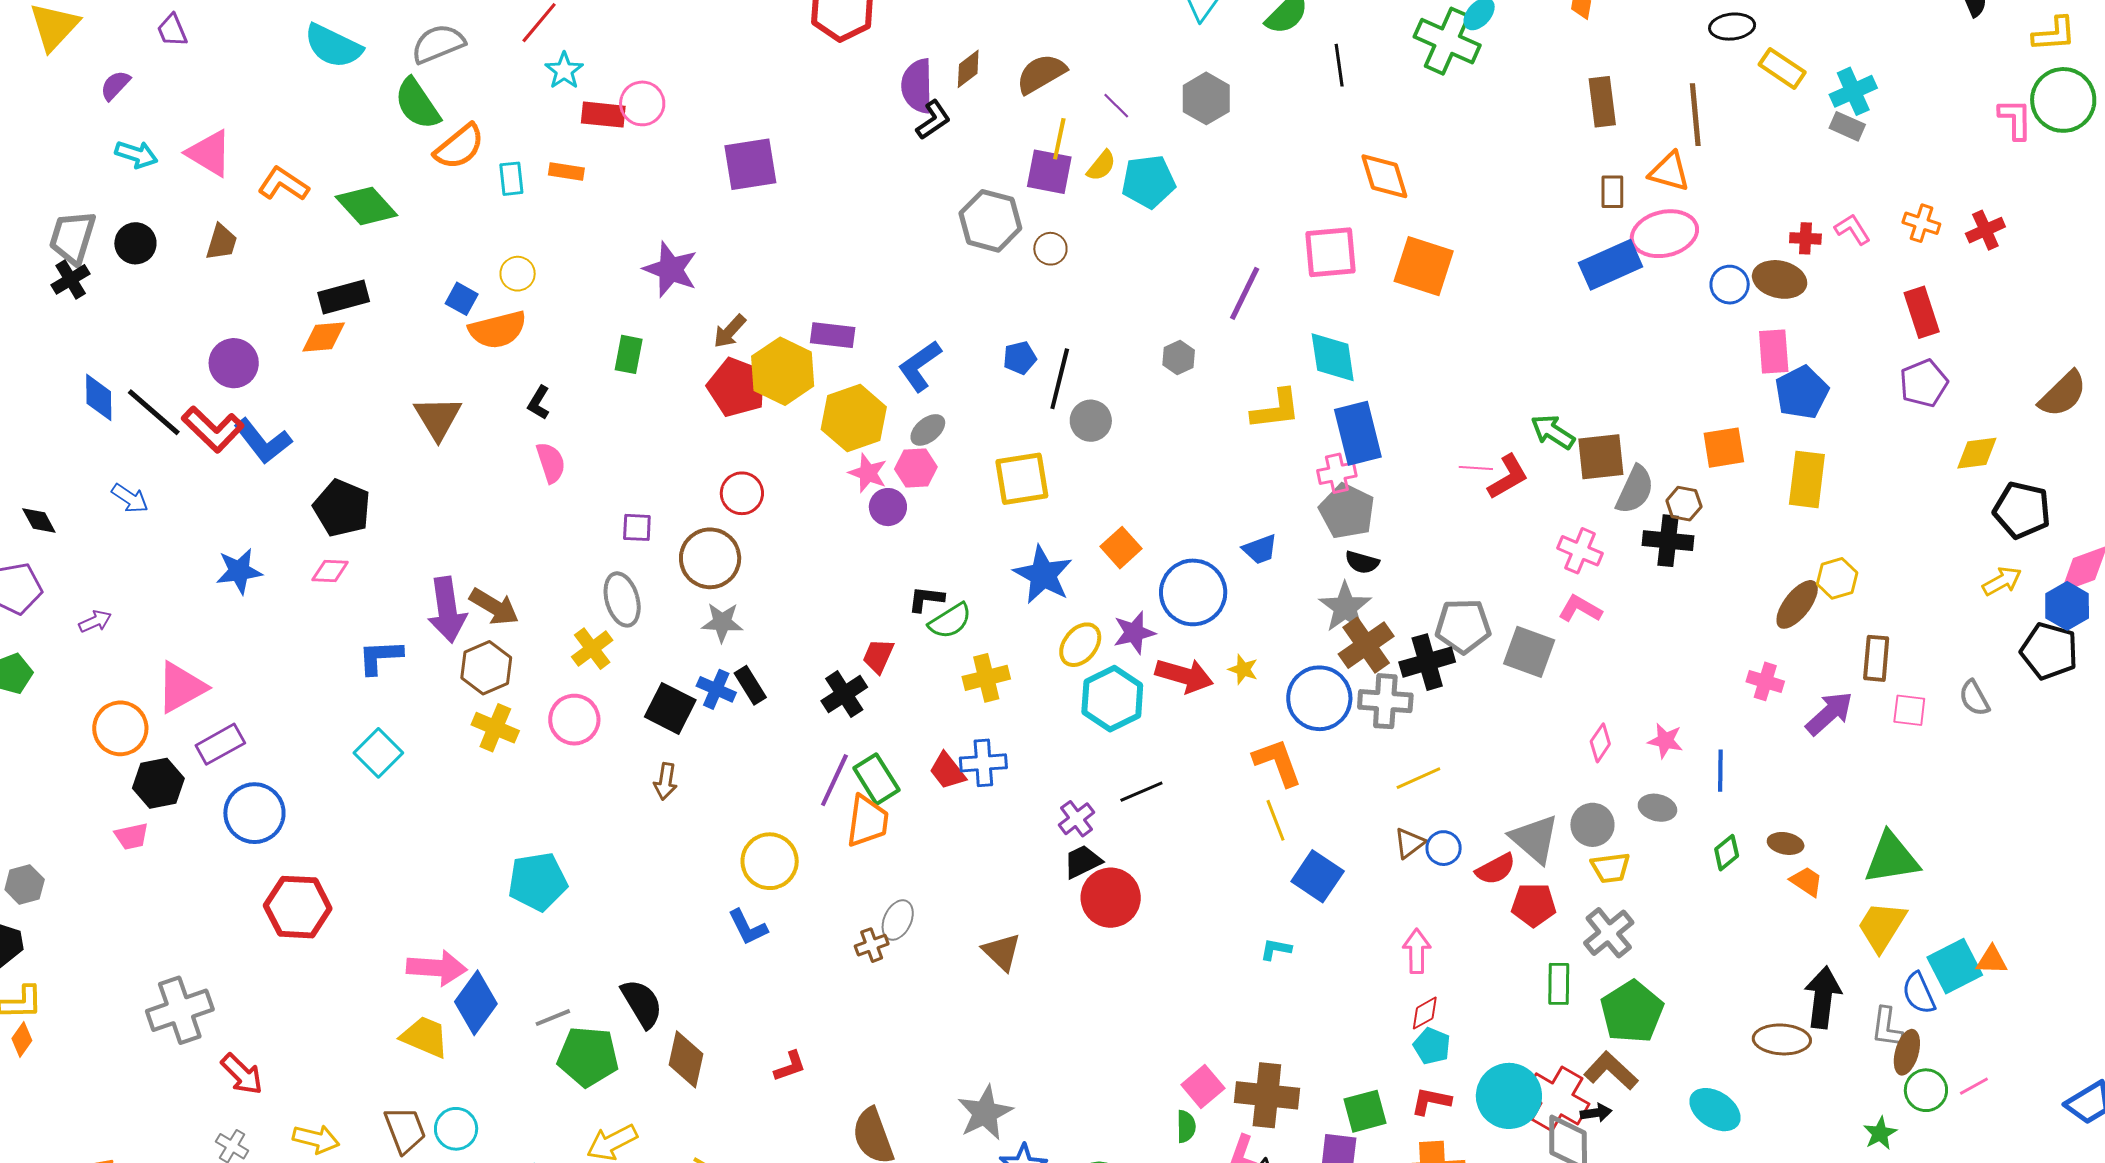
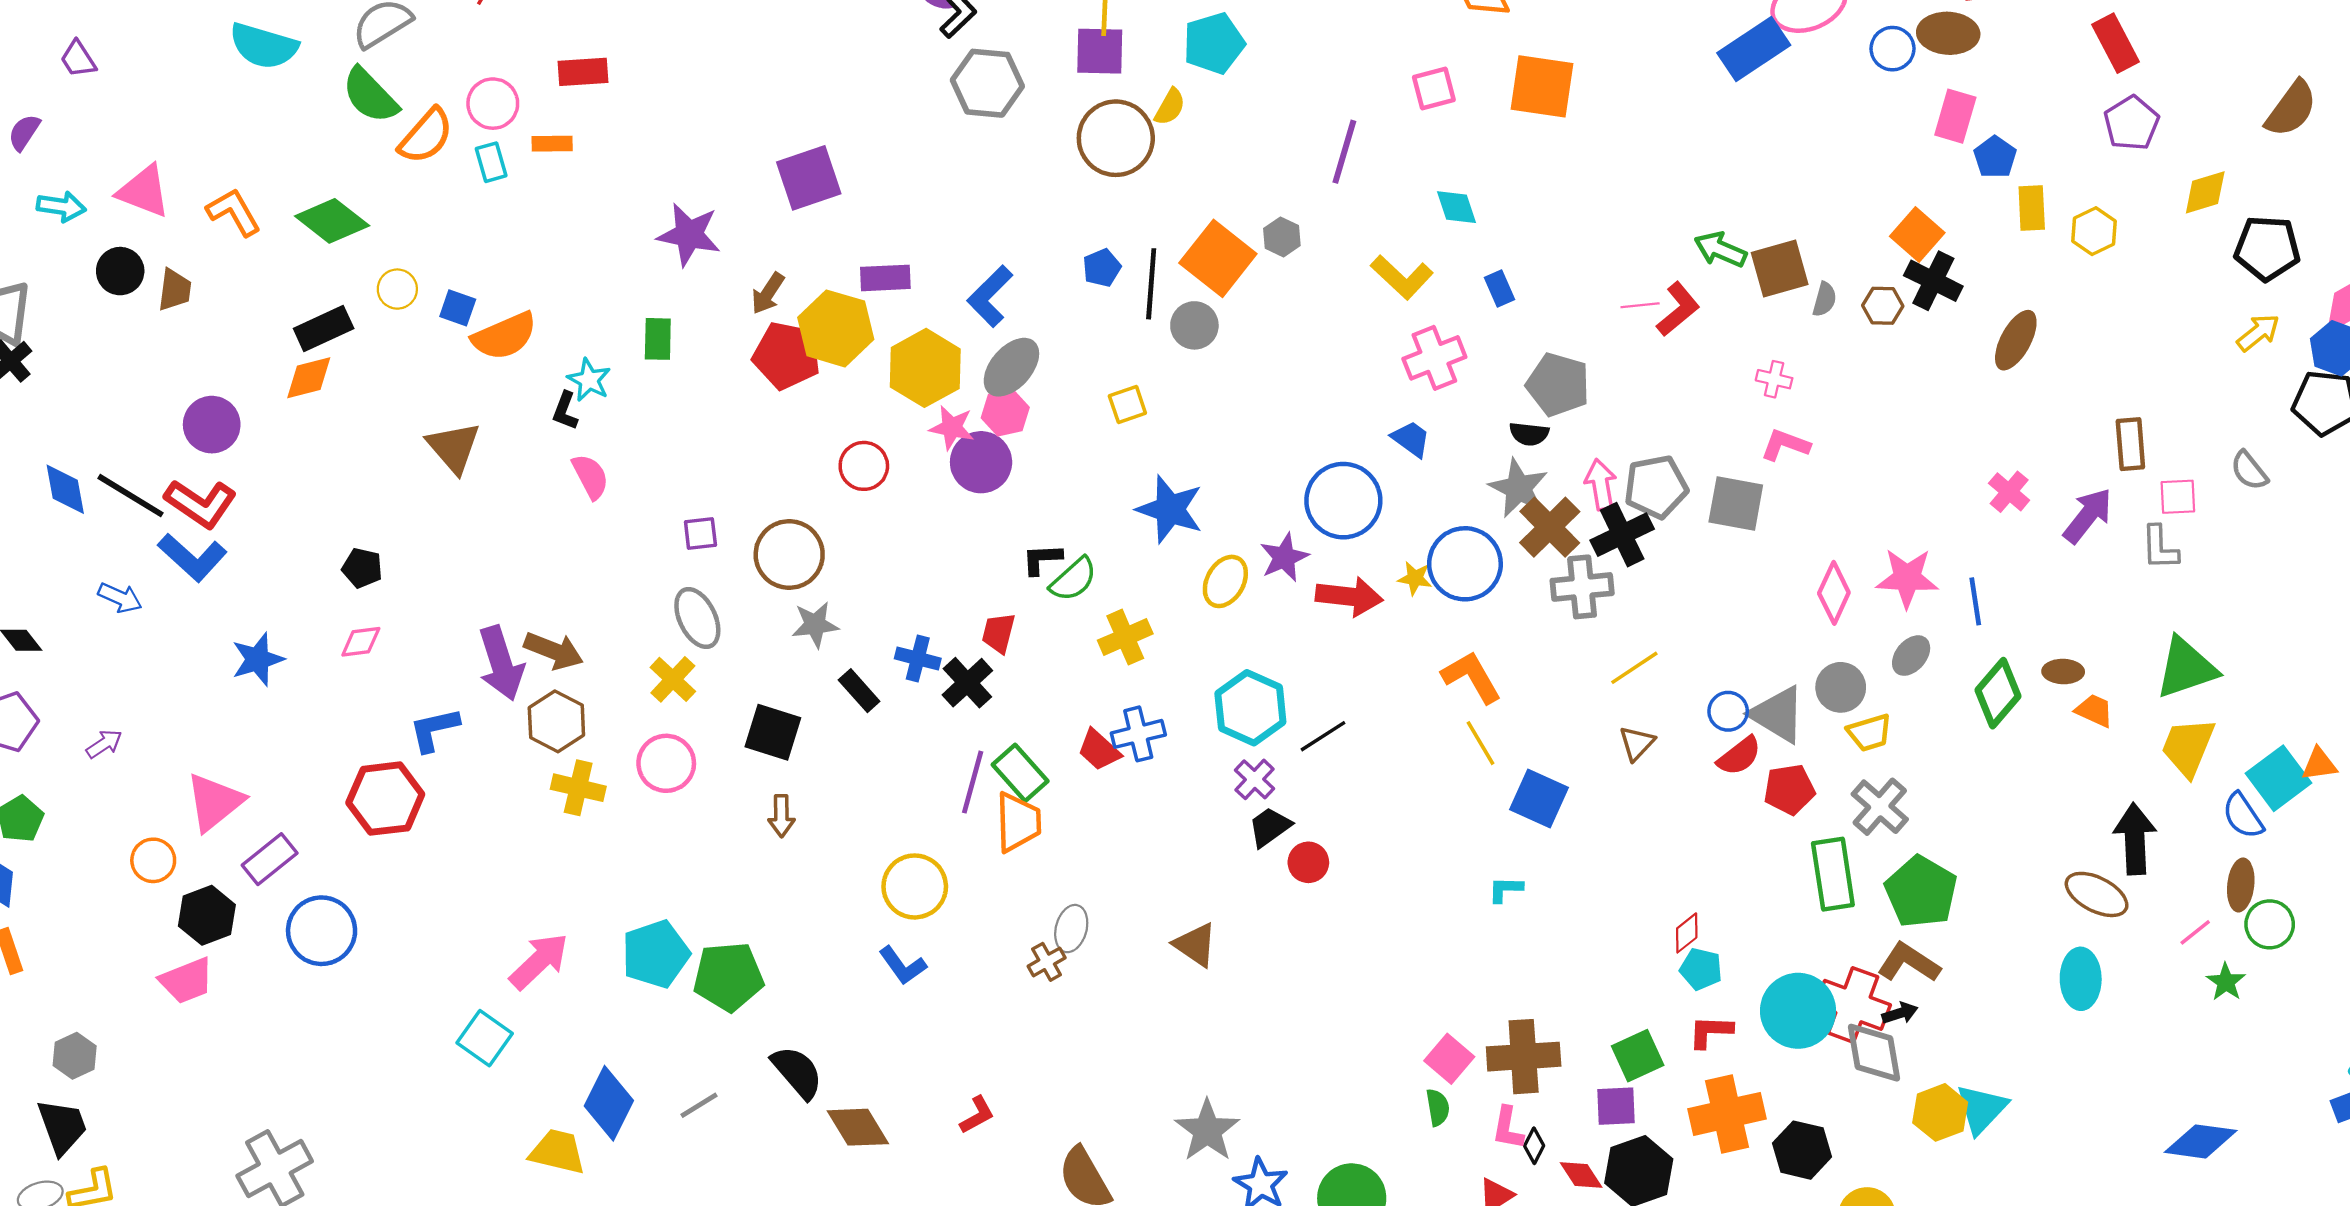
cyan star: (564, 71) -> (589, 380), moved
pink circle: (642, 103) -> (493, 104), moved
purple square: (750, 164) -> (809, 178), moved
yellow semicircle: (1101, 166) -> (1170, 107), moved
orange L-shape: (283, 184) -> (234, 212), turned 36
gray hexagon: (990, 221) -> (987, 83), moved
black circle: (135, 243) -> (120, 271), moved
brown circle: (1050, 249) -> (1116, 138), size x2.0
pink square: (1330, 252) -> (1434, 89), size x0.7
yellow circle: (518, 274) -> (397, 289), moved
pink rectangle: (1774, 351) -> (1955, 116), turned 30
cyan diamond: (1333, 357) -> (1456, 207), size x0.7
blue pentagon: (1802, 392) -> (1995, 157), size x0.7
yellow L-shape: (1276, 409) -> (1402, 277), turned 60
gray ellipse: (928, 430) -> (1011, 367), size x1.5
blue rectangle: (1358, 433) -> (1500, 288), size x0.5
blue L-shape: (263, 441) -> (192, 557), moved
orange square: (1724, 448) -> (1917, 235), turned -30
pink cross: (1337, 473) -> (1434, 358), moved, size x1.4
yellow square: (1022, 479) -> (1127, 405), size x0.6
yellow rectangle: (1807, 479) -> (2032, 208), moved, size x0.7
gray semicircle: (1635, 490) -> (1825, 299), size x0.6
red circle: (742, 493) -> (864, 466), moved
purple circle: (888, 507) -> (981, 462), size x1.4
black pentagon: (342, 508) -> (362, 568), size x0.6
gray pentagon: (1347, 511) -> (1558, 385), moved
black cross: (1668, 541) -> (1933, 281), moved, turned 30
orange square: (1121, 548) -> (1218, 258), moved, size x1.6
blue trapezoid: (1260, 549) -> (1411, 439), turned -114
pink cross: (1580, 551) -> (1774, 379), size x0.7
yellow hexagon: (1837, 578) -> (2094, 231), moved
brown ellipse: (1797, 604) -> (2016, 340), moved
pink cross: (1765, 681) -> (2009, 492), turned 33
blue cross: (716, 689) -> (918, 658), moved
blue circle: (1319, 698) -> (1465, 564), moved
cyan hexagon: (1112, 699) -> (1250, 708), moved
orange circle: (120, 728) -> (153, 860), size x0.7
pink star: (1665, 741) -> (1907, 578), size x1.5
pink diamond: (1600, 743) -> (1834, 593), size x1.4
cyan square: (378, 753) -> (485, 1038), moved
gray ellipse: (1657, 808) -> (1911, 656), turned -54
pink trapezoid: (132, 836) -> (187, 981), size x1.4
blue circle: (1444, 848) -> (1728, 711), moved
green diamond: (1727, 853) -> (1998, 693), size x1.6
red circle: (1111, 898) -> (1308, 862), size x0.6
red hexagon: (298, 907) -> (385, 799), moved
pink arrow: (1417, 951) -> (1601, 485), moved
pink arrow: (437, 968) -> (539, 961), moved, turned -38
green rectangle: (1559, 984) -> (1833, 874), size x1.5
gray L-shape: (1887, 1027) -> (2160, 548), moved
brown ellipse: (1782, 1039) -> (2097, 894), turned 34
green pentagon: (588, 1057) -> (728, 977), moved
brown diamond: (686, 1059) -> (858, 1127), turned -34
pink line: (1974, 1086) -> (2195, 932), moved
cyan ellipse: (1715, 1110) -> (2081, 979), moved, turned 66

